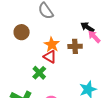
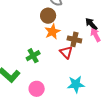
brown circle: (22, 32) -> (48, 16), moved
red triangle: (50, 57) -> (66, 52), moved

